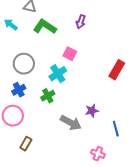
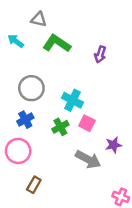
purple arrow: (81, 22) -> (100, 54), moved
pink square: (70, 54) -> (87, 123), moved
cyan cross: (58, 74) -> (72, 100), turned -30

